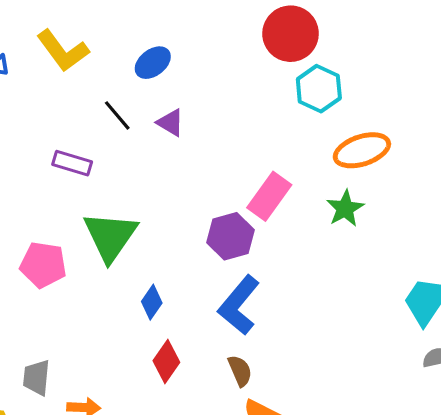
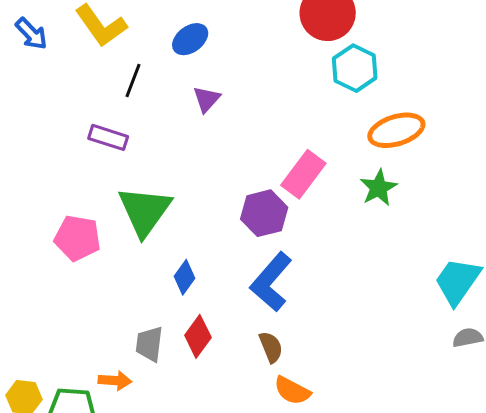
black line: (117, 115) -> (133, 80), moved, turned 60
purple triangle: (170, 123) -> (207, 99), turned 40
gray trapezoid: (36, 378) -> (149, 344), moved

